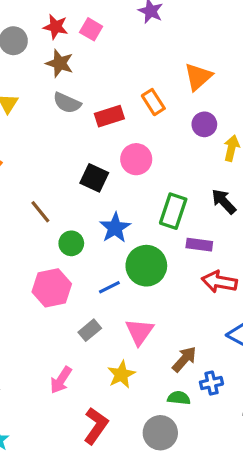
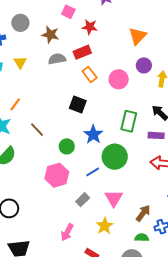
red star: (56, 27) -> (90, 27), moved
orange rectangle: (153, 102) -> (90, 74), moved
gray semicircle: (67, 103) -> (57, 59), turned 150
red rectangle: (109, 116) -> (82, 52), moved
pink circle: (136, 159) -> (119, 79), moved
brown line: (40, 212) -> (37, 130), moved
purple rectangle: (199, 245) -> (156, 135), moved

